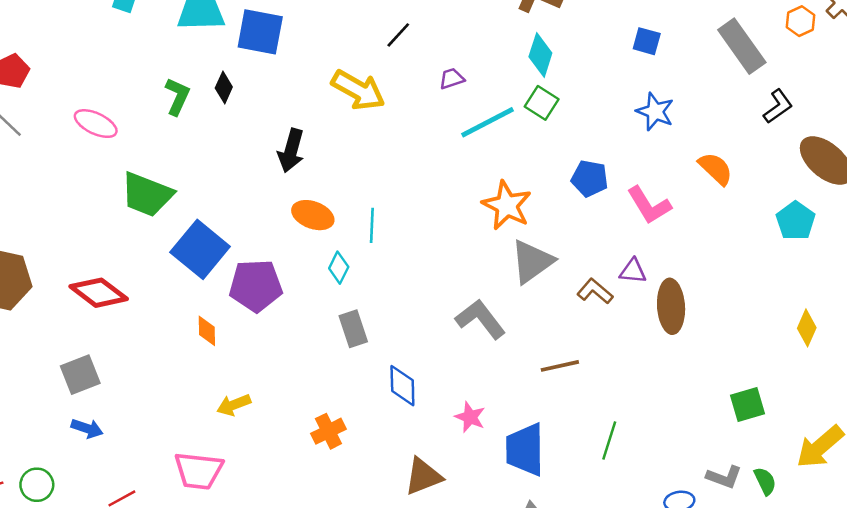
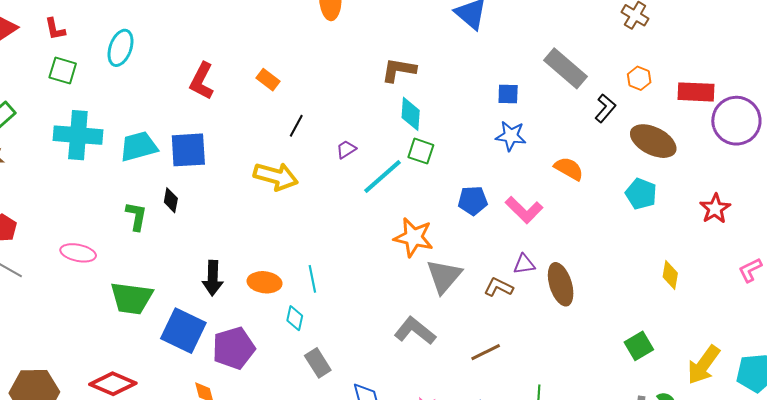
orange hexagon: (800, 21) -> (639, 78), moved
blue square: (647, 41) -> (508, 94), moved
black arrow: (291, 151) -> (213, 278), moved

